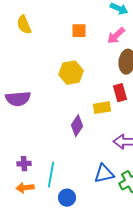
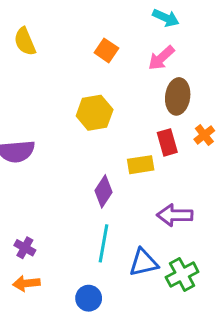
orange square: (79, 31) -> (106, 50), turned 35
purple cross: (24, 164) -> (25, 248), turned 32
cyan line: (51, 175) -> (103, 243), moved

